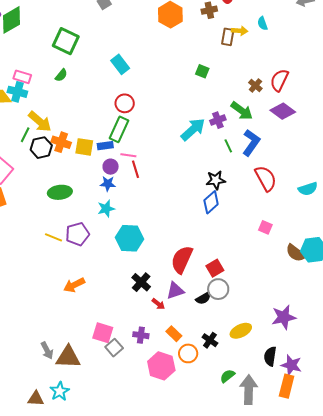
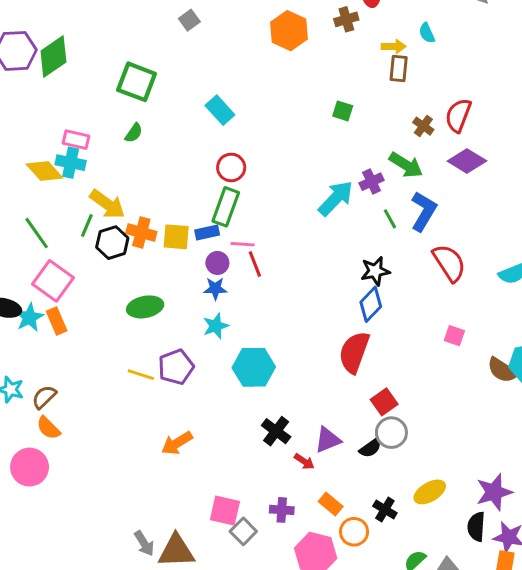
brown rectangle: (228, 37) -> (399, 68), moved
red semicircle: (182, 260) -> (354, 352), moved
purple star: (284, 317) -> (494, 492), moved

